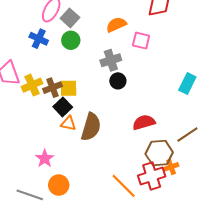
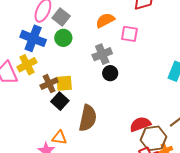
blue cross: (39, 39) -> (33, 38), size x1.4
yellow cross: (32, 85) -> (27, 65), moved
red semicircle: (144, 122) -> (140, 124), moved
orange triangle: (68, 123) -> (59, 138), moved

